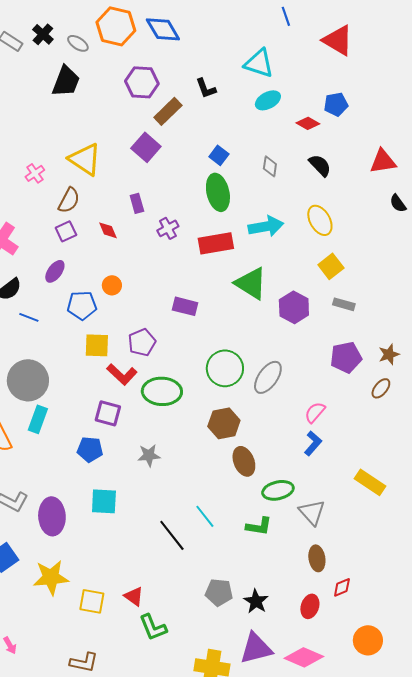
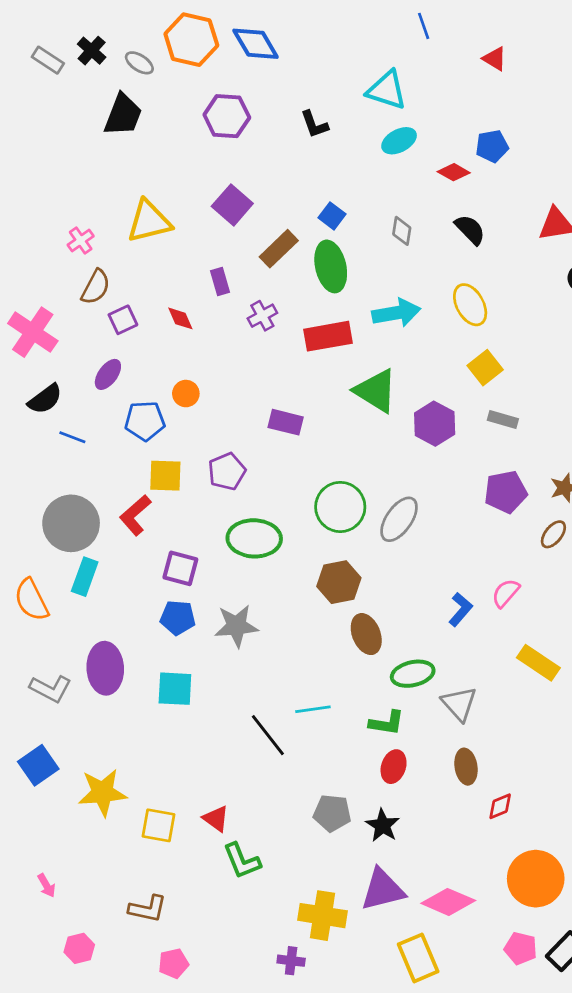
red triangle: (338, 40) -> (495, 59), size x0.6
brown rectangle: (168, 111) -> (279, 249), moved
yellow triangle: (85, 159) -> (149, 221), turned -48
brown semicircle: (69, 200) -> (96, 287), moved
red L-shape: (122, 374) -> (135, 515), moved, turned 96
pink semicircle: (315, 412) -> (506, 593), moved
blue pentagon: (90, 449) -> (178, 618), moved
gray star: (149, 455) -> (236, 626), size x1.4
purple ellipse: (52, 516) -> (105, 668), moved
cyan line: (205, 516) -> (313, 709), turned -60
red ellipse: (310, 606) -> (394, 767), moved
orange circle: (368, 640) -> (536, 879), size x1.4

